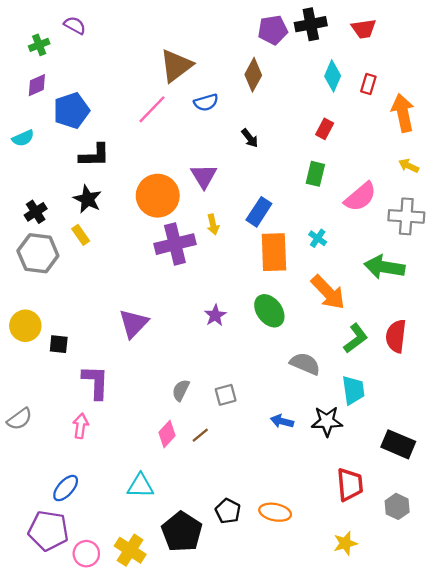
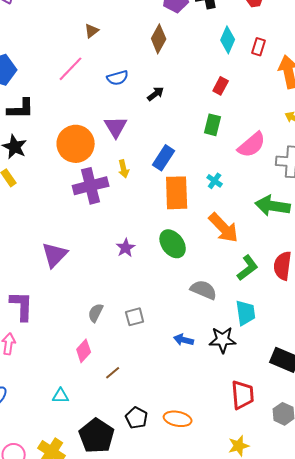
brown triangle: (176, 66) -> (92, 31), size x0.5
blue semicircle: (206, 102) -> (118, 78), moved
black arrow: (250, 138) -> (156, 94), turned -90
brown line: (200, 435) -> (113, 373), moved
cyan triangle: (140, 486) -> (61, 396), size x0.7

